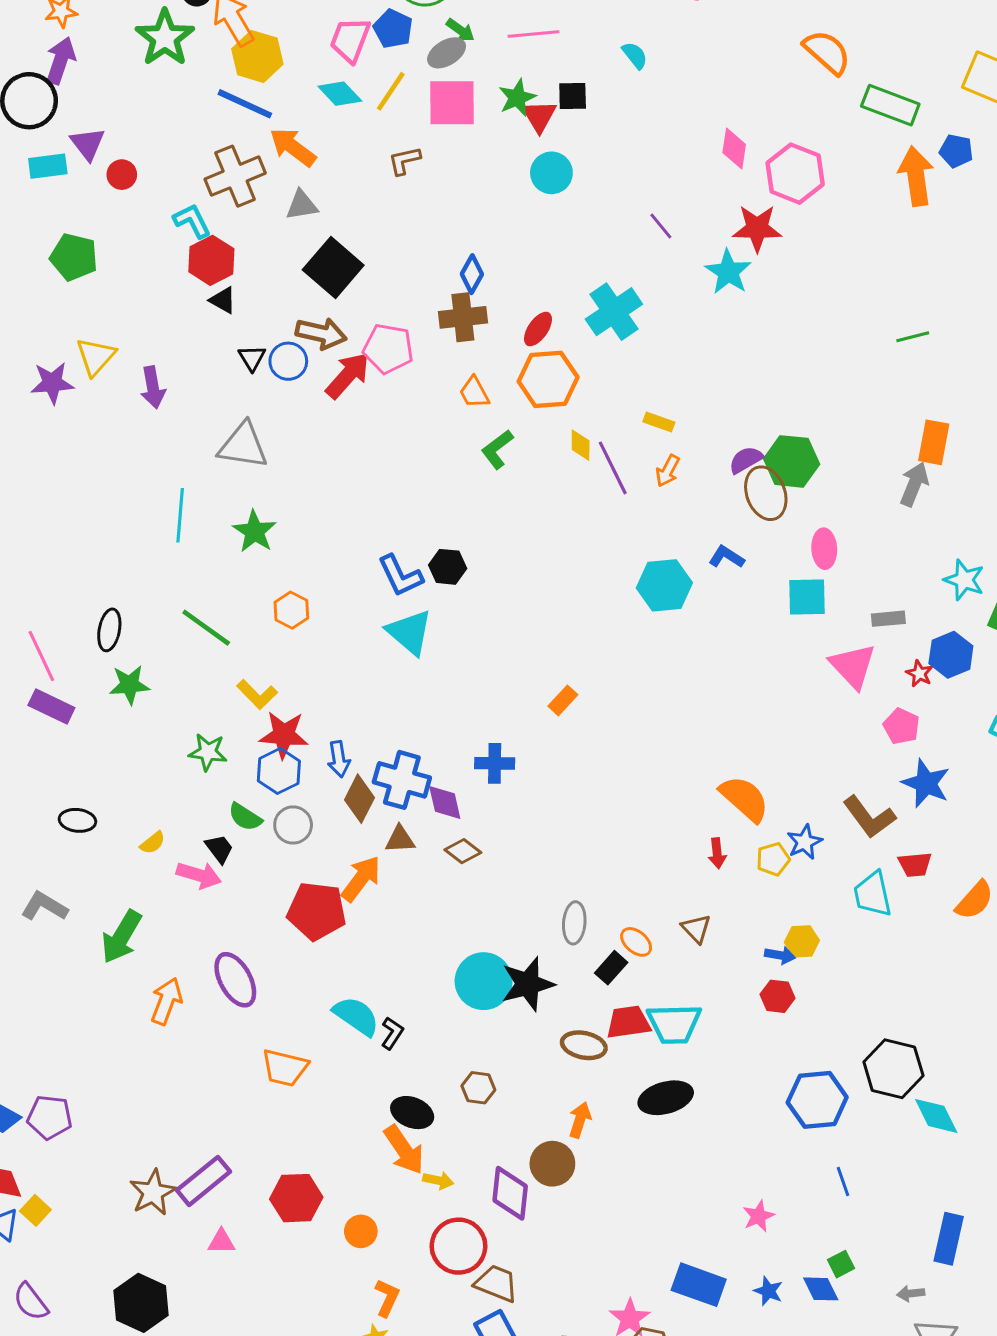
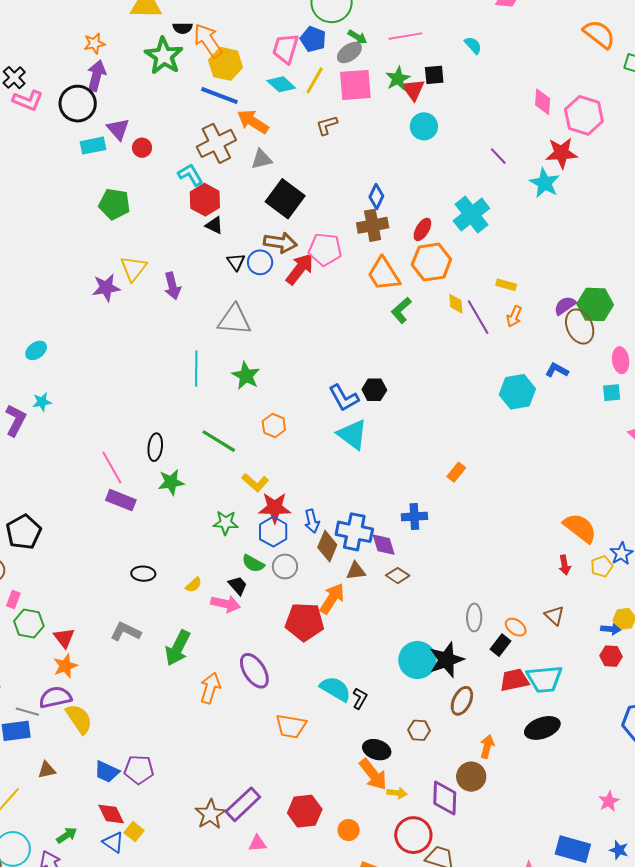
orange trapezoid: (474, 392) -> (384, 274), size x1.6
cyan square: (807, 597) -> (612, 393), size x0.7
brown ellipse: (584, 1045) -> (462, 701), moved, turned -72

